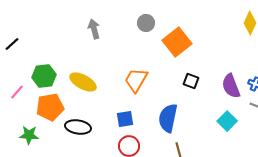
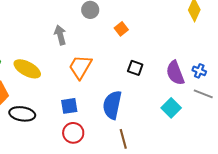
gray arrow: (94, 29) -> (60, 35), moved
orange square: (177, 42) -> (121, 29), size x0.5

